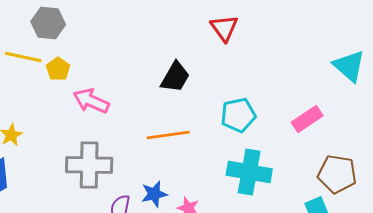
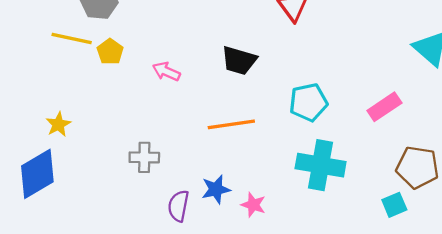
black trapezoid: (175, 77) -> (239, 60), turned 76
pink arrow: (91, 101) -> (166, 71), moved, size x0.7
gray cross: (89, 165) -> (144, 157), size x0.6

